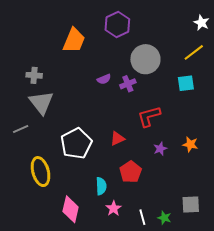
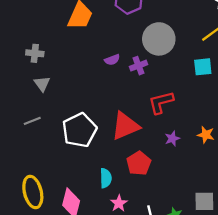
gray triangle: (41, 103) -> (42, 84), size x0.6
gray line: (21, 129) -> (32, 121), moved
red triangle: (117, 139) -> (125, 126), size x1.8
yellow ellipse: (41, 172) -> (33, 192), moved

